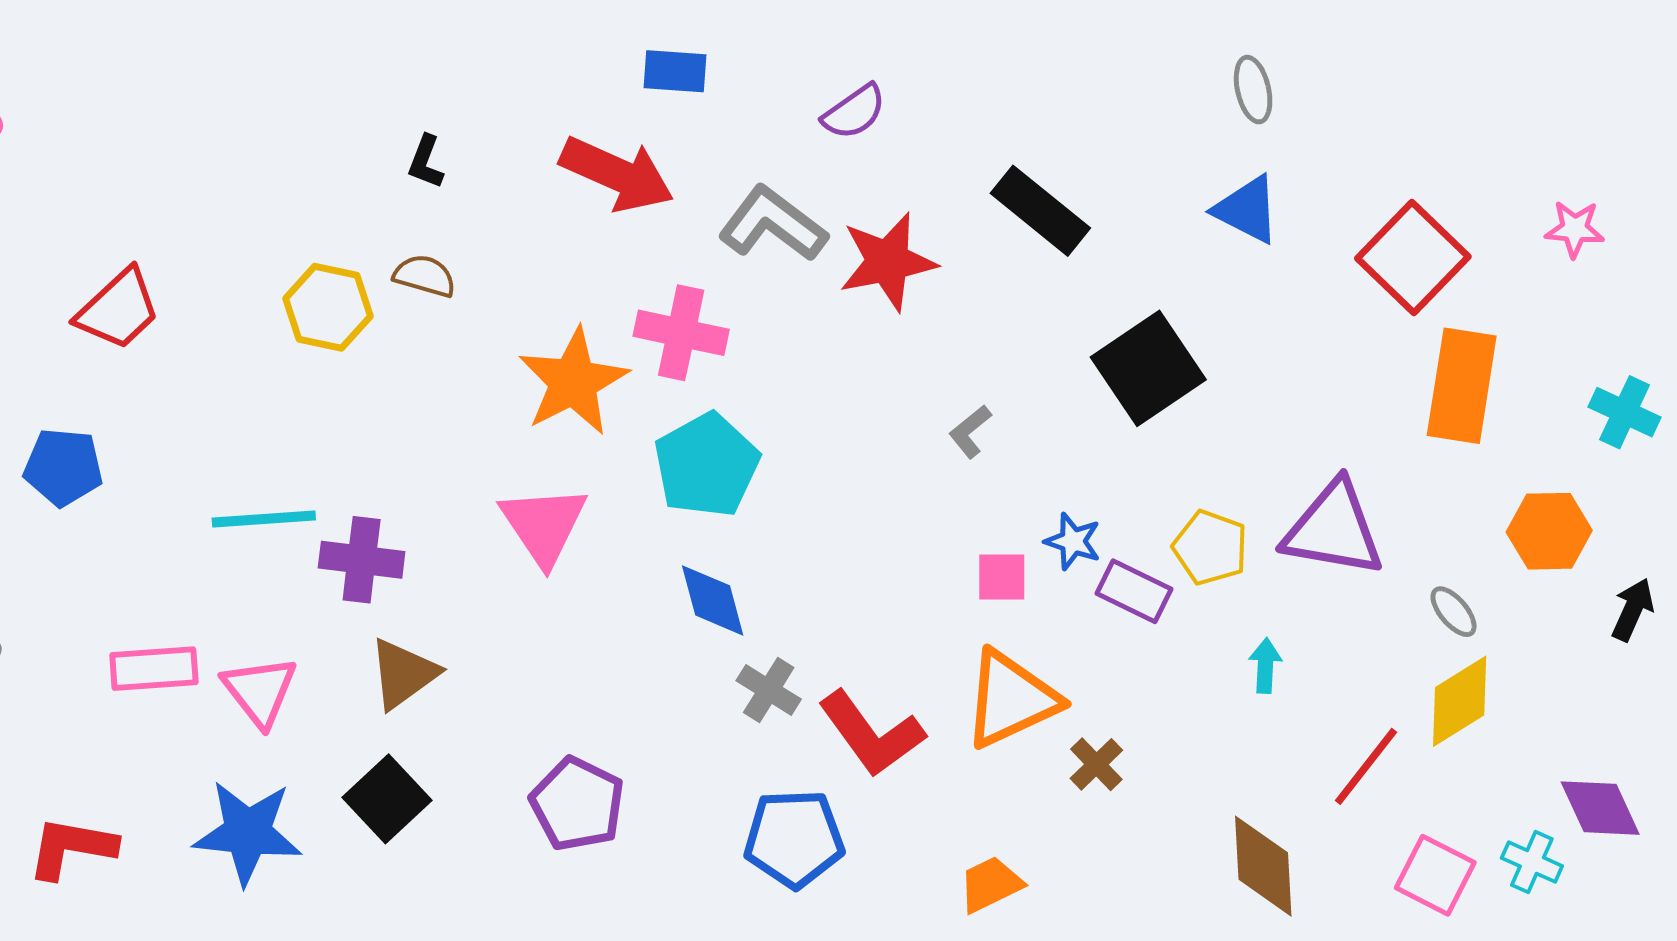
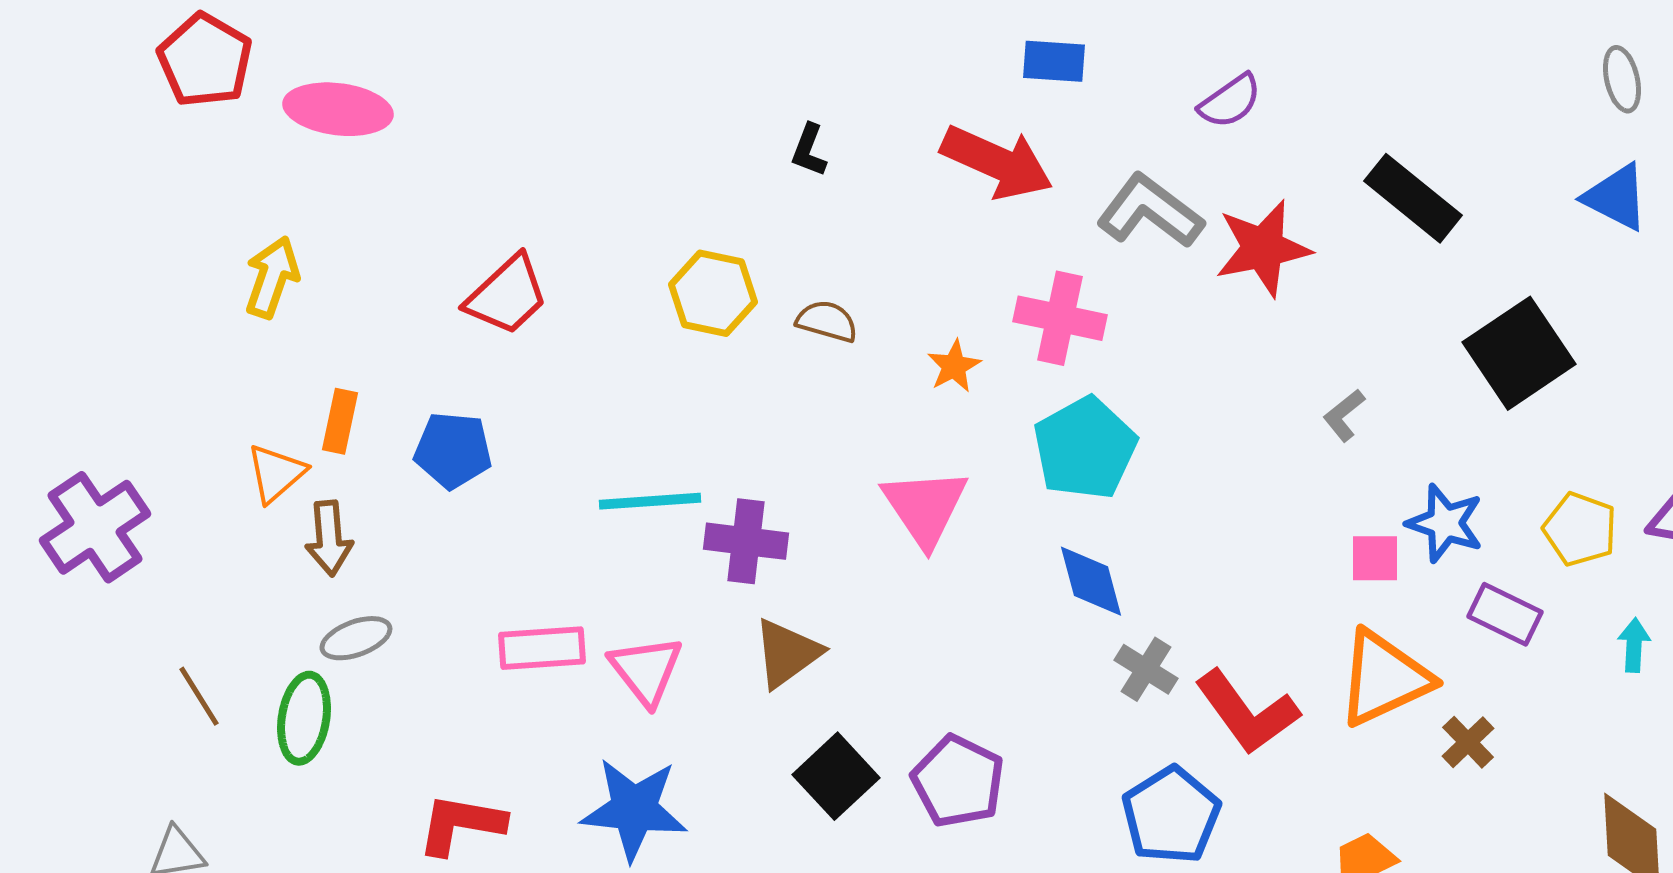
brown semicircle: (425, 276) -> (827, 321), moved
orange star: (573, 382) -> (954, 366), size x0.5
blue star: (1073, 541) -> (1445, 523), size x1.4
purple rectangle: (1134, 591) -> (1505, 614), moved
black square: (387, 799) -> (836, 776), moved
blue pentagon: (794, 839) -> (1171, 815), turned -30

